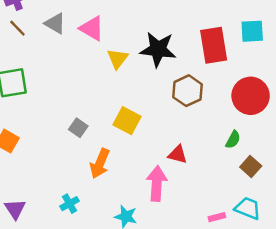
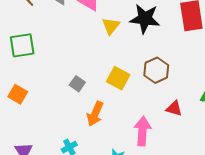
brown hexagon: (188, 91) -> (156, 70), moved
red triangle: (178, 154) -> (174, 108), moved

